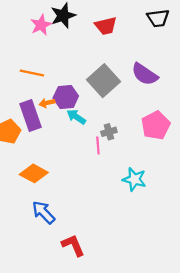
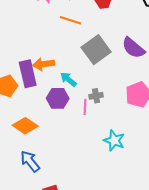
orange line: (32, 73) -> (70, 20), moved
purple hexagon: (66, 97) -> (58, 98), moved
orange arrow: (47, 103) -> (44, 64), size x1.5

